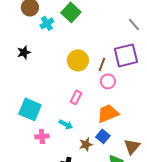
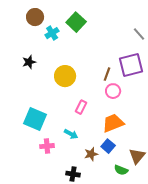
yellow circle: (78, 60) -> (65, 76), moved

